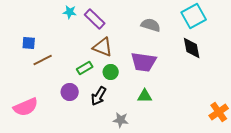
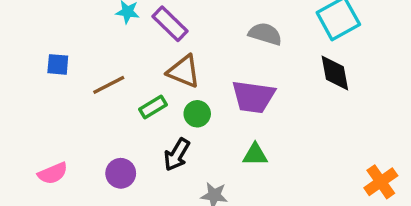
brown line: (43, 60) -> (109, 85), moved
purple circle: (70, 92) -> (121, 173), moved
pink semicircle: (26, 107) -> (53, 173), size x0.7

